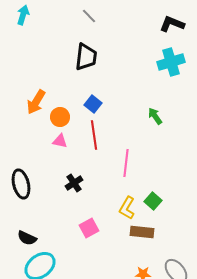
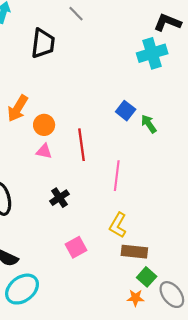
black trapezoid: (86, 57) -> (43, 43), moved
cyan cross: (171, 62) -> (152, 53), moved
blue square: (93, 104) -> (126, 111), moved
green square: (153, 201) -> (147, 277), moved

